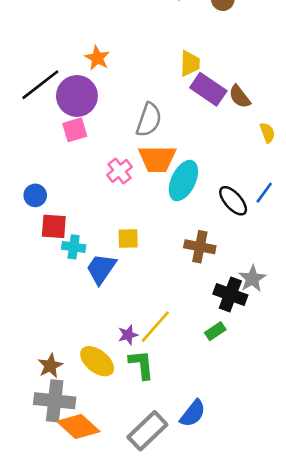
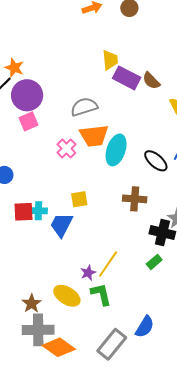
orange star: (97, 58) -> (14, 68), moved
gray semicircle: (149, 120) -> (84, 107), turned -120
red square: (54, 226) -> (23, 212), moved

